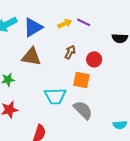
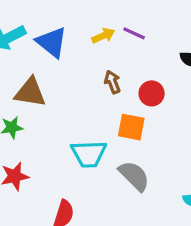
blue triangle: (33, 27) -> (52, 42), turned -50
brown arrow: (70, 52) -> (112, 82), turned -48
brown triangle: (31, 57) -> (30, 92), moved

